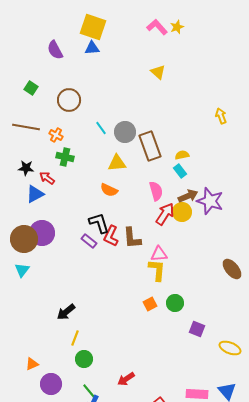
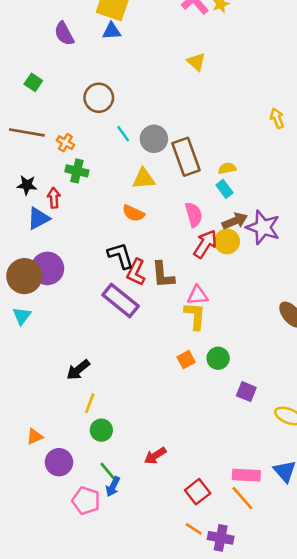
brown circle: (69, 100) -> (99, 98), moved
red arrow: (47, 178) -> (54, 198), turned 49
purple rectangle: (89, 241) -> (121, 300), moved, size x1.8

